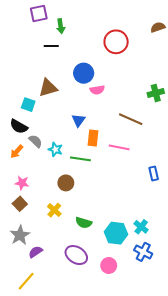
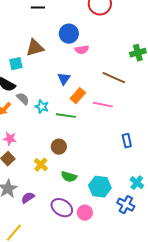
cyan square: (28, 105) -> (16, 64), turned -32
orange rectangle: (93, 138) -> (78, 96), turned 35
blue rectangle: (154, 174) -> (127, 141), moved
brown circle: (66, 183) -> (59, 147), moved
cyan cross: (141, 227) -> (137, 183), moved
purple semicircle: (36, 252) -> (28, 198), moved
pink circle: (109, 265) -> (85, 213), moved

